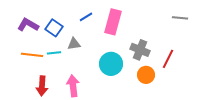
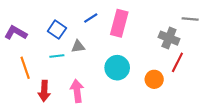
purple L-shape: (28, 25) -> (16, 33), moved
gray cross: (140, 50) -> (169, 38), moved
orange line: (32, 55) -> (25, 68), moved, turned 65

